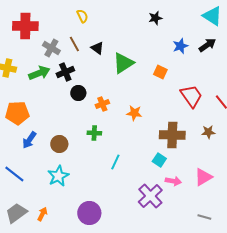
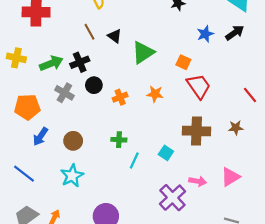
gray cross: (51, 48) -> (64, 93), moved
red trapezoid: (191, 96) -> (199, 86), moved
orange star: (134, 113) -> (155, 94), moved
green cross: (94, 133) -> (119, 140), moved
cyan square: (159, 160) -> (166, 153), moved

